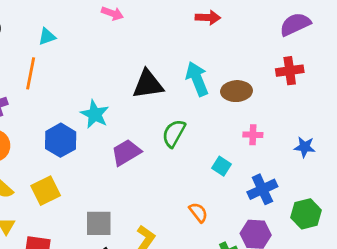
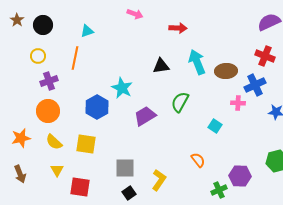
red arrow: (208, 17) -> (178, 28), moved
red cross: (290, 71) -> (265, 56), turned 30
black triangle: (148, 84) -> (161, 66), size x0.7
blue cross: (262, 189) -> (255, 85), moved
yellow square: (46, 191) -> (86, 144), turned 35

